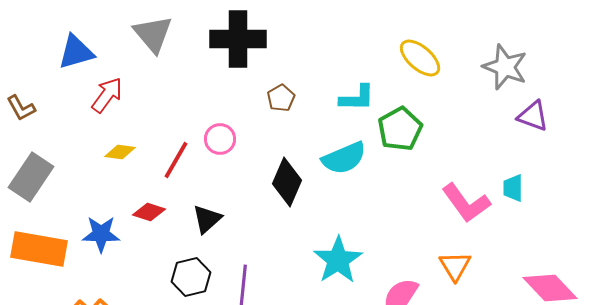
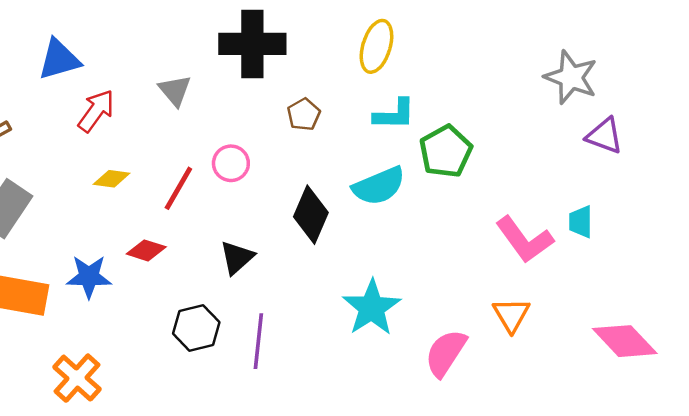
gray triangle: (153, 34) -> (175, 91), moved, size x0.7
yellow ellipse: (420, 58) -> (376, 46), moved, turned 66
black triangle: (207, 219) -> (237, 258), moved

